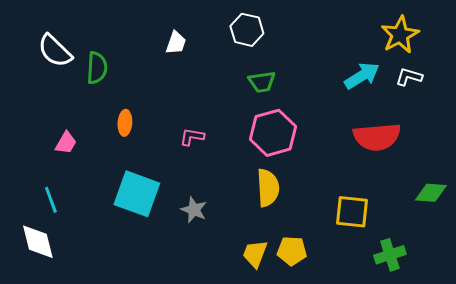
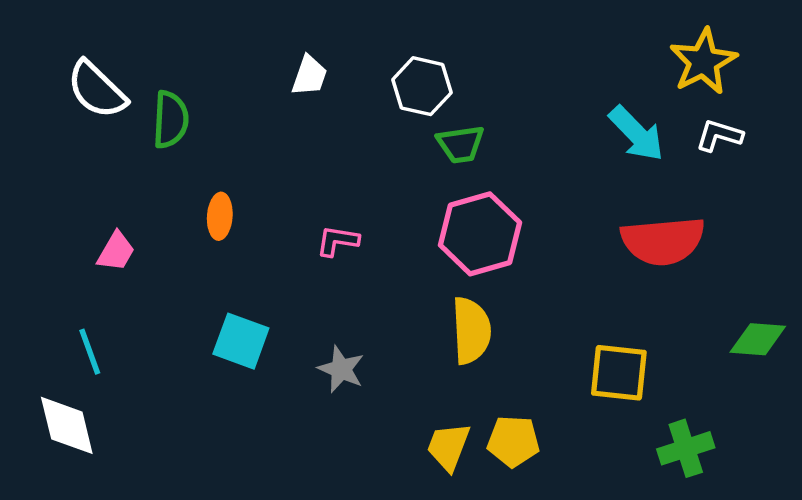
white hexagon: (247, 30) -> (422, 86), moved
cyan arrow: (362, 76) -> (636, 134), turned 78
cyan square: (137, 194) -> (241, 341), size x0.7

